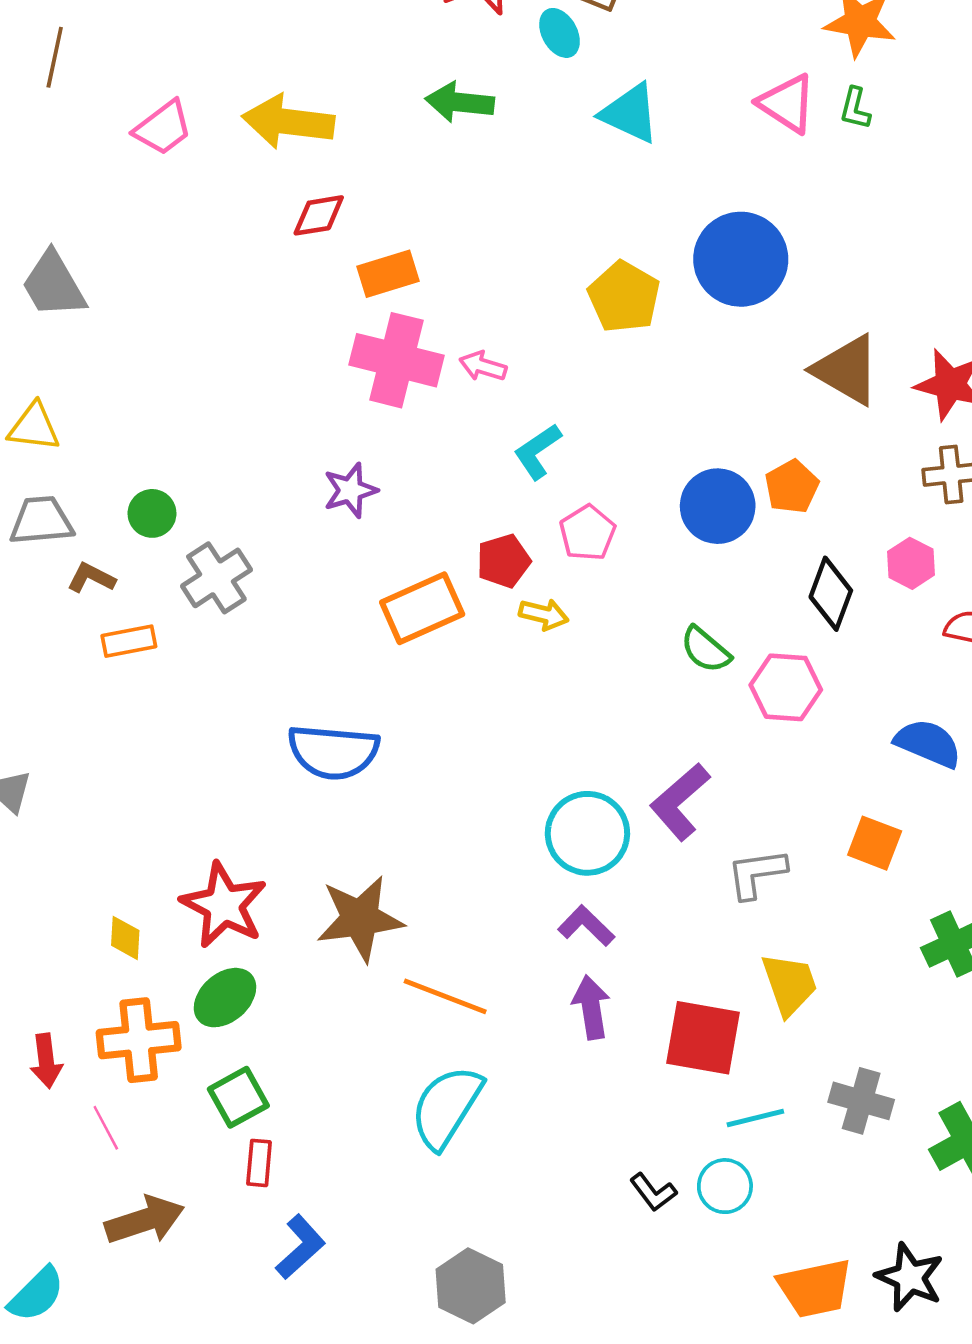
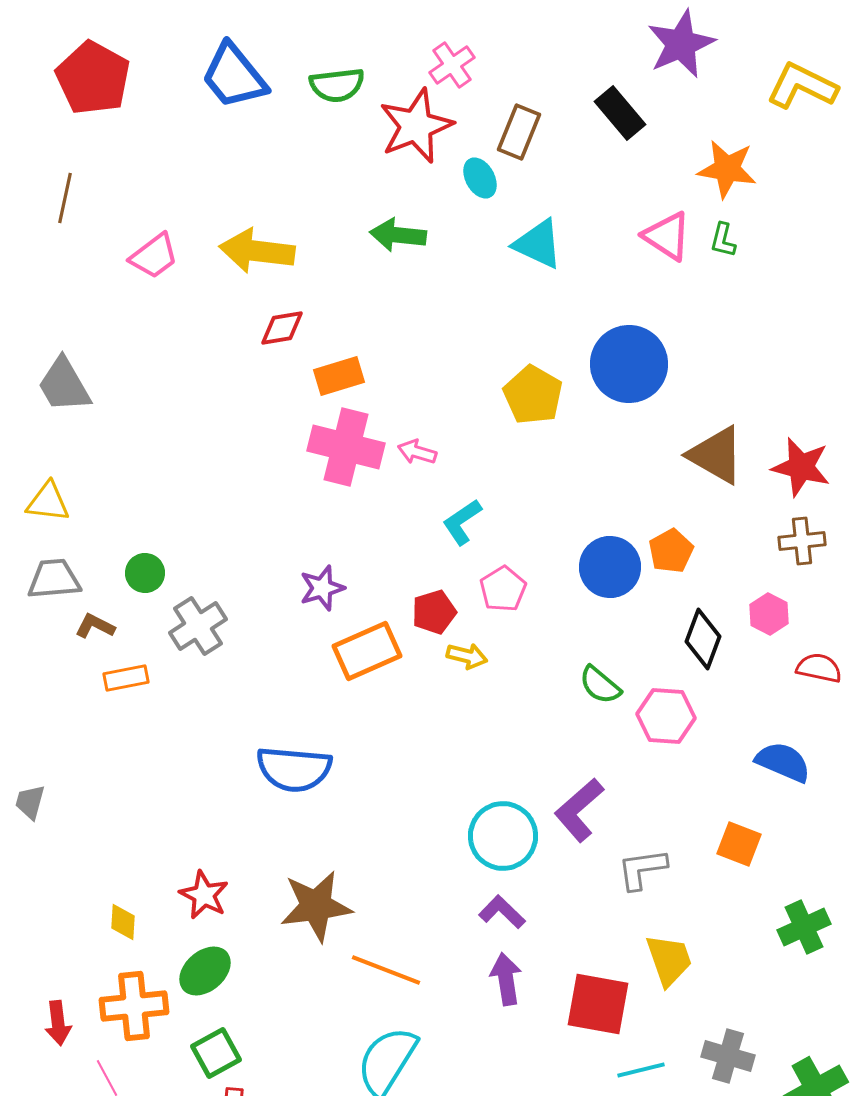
purple star: (350, 490) -> (322, 588), moved
red star: (224, 905) -> (204, 895), size x0.7

